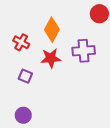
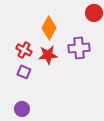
red cross: (21, 42) -> (24, 50), moved

